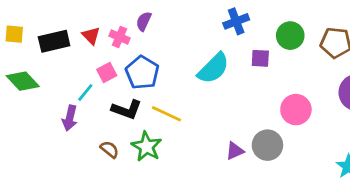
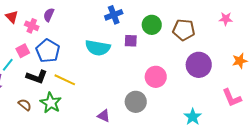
red triangle: (91, 36) -> (12, 17), moved
cyan semicircle: (213, 68) -> (98, 48), turned 55
purple triangle: (235, 151) -> (104, 116), moved, turned 48

